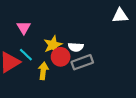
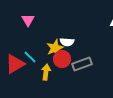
pink triangle: (24, 28) -> (28, 20), moved
white semicircle: (76, 47) -> (67, 42), moved

